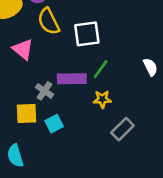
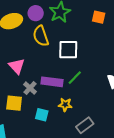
pink triangle: (23, 49) -> (17, 66), moved
yellow star: (102, 99) -> (65, 105), moved
cyan square: (54, 124) -> (42, 115), moved, turned 32

